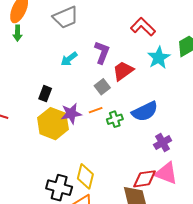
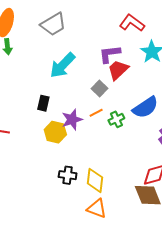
purple L-shape: (102, 52) -> (110, 54), moved, turned -110
cyan arrow: (69, 59) -> (63, 65), size x1.6
yellow hexagon: (53, 124) -> (55, 132), size x0.7
black cross: (59, 188) -> (68, 175), moved, size x0.7

